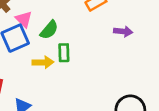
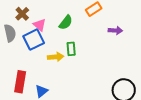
green semicircle: (49, 30) -> (66, 22), moved

